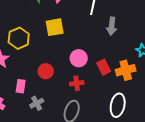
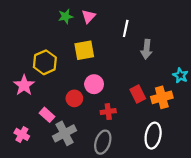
pink circle: (79, 58) -> (94, 84), moved
pink rectangle: (21, 86) -> (47, 115), turned -56
gray cross: (37, 103) -> (65, 133), size x1.5

